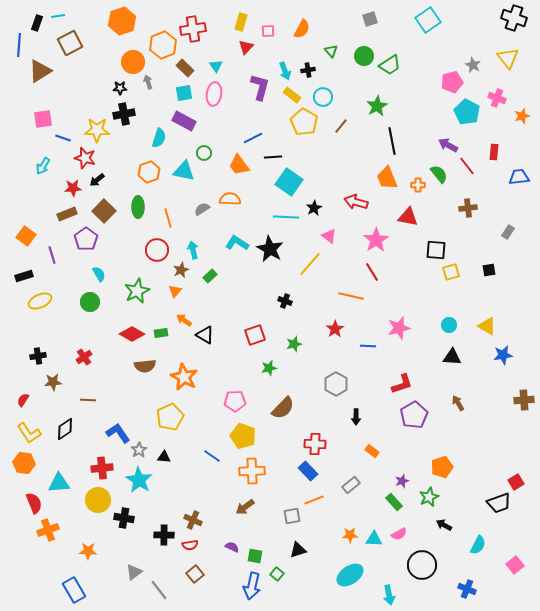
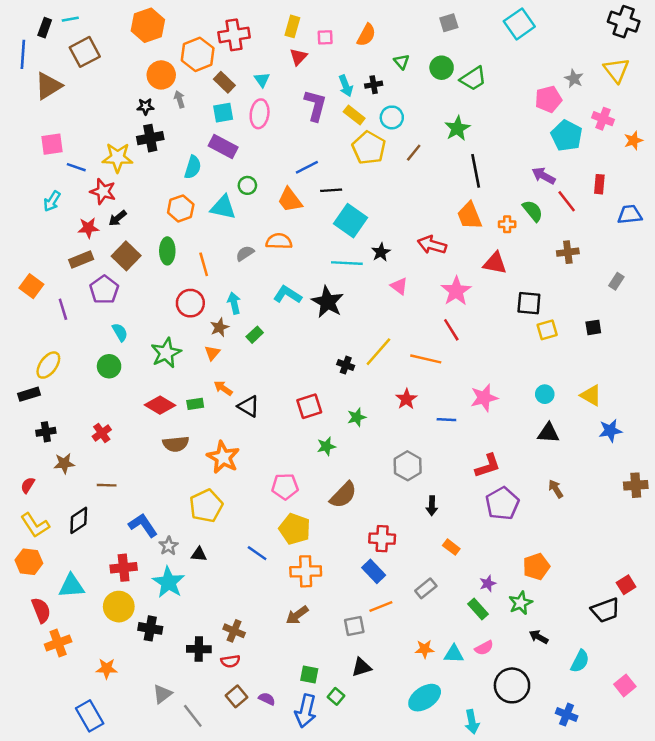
yellow line: (310, 264) -> (378, 352), moved
black rectangle: (24, 276) -> (29, 394), moved
yellow ellipse: (40, 301) -> (48, 365), turned -30
purple semicircle: (232, 547) -> (267, 699), moved

